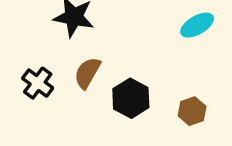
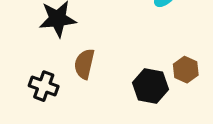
black hexagon: (131, 98) -> (150, 86), moved

